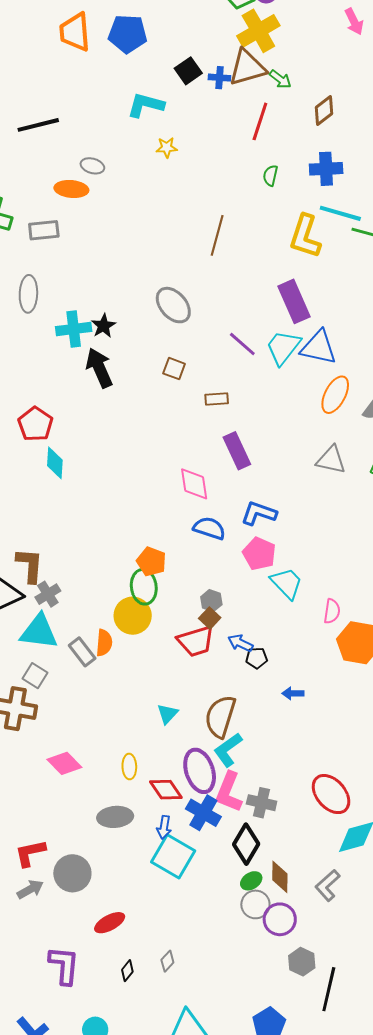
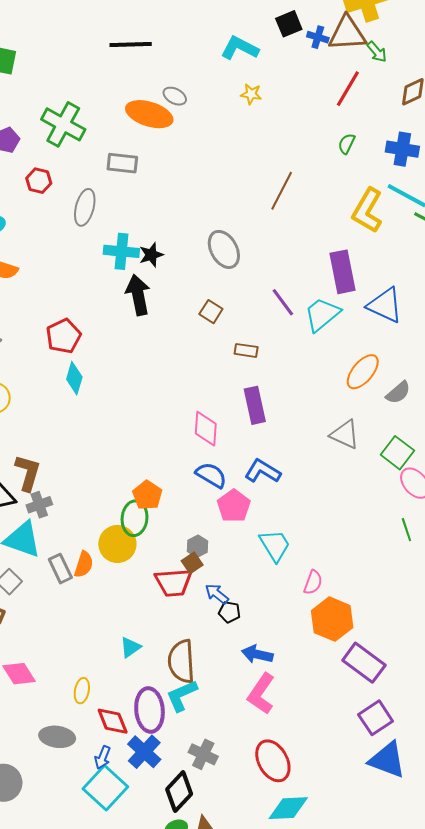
orange ellipse: (71, 189) -> (149, 114), size x1.4
gray rectangle: (44, 230) -> (122, 163), moved
blue triangle: (319, 348) -> (385, 305), moved
pink pentagon: (259, 554) -> (234, 506), moved
blue arrow: (293, 693) -> (257, 654), size x1.4
brown semicircle: (220, 717) -> (181, 661), turned -33
pink L-shape: (229, 792) -> (261, 694), moved

